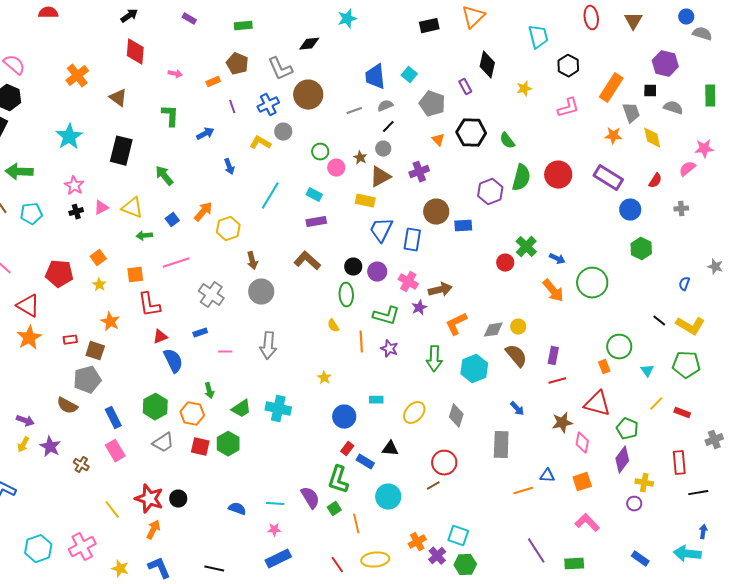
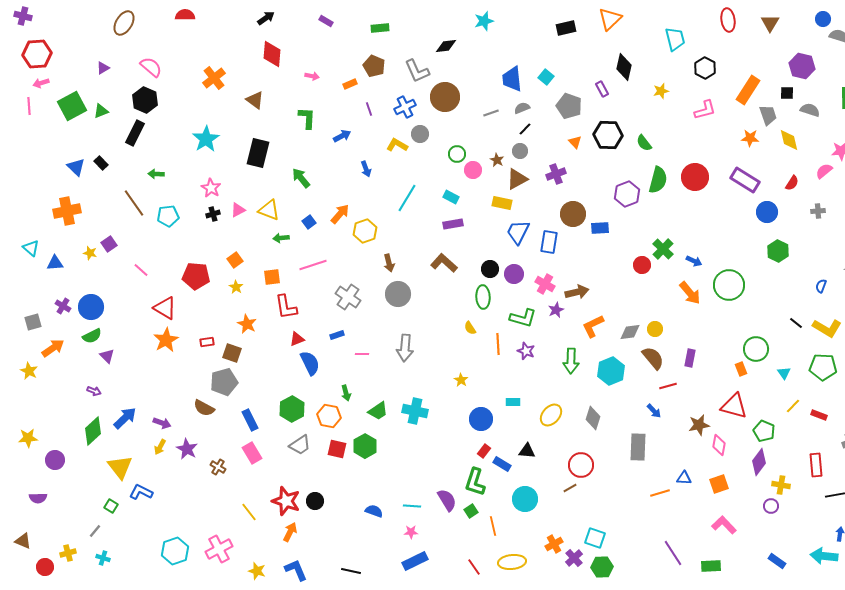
green arrow: (19, 172) -> (156, 174), size x0.6
red line: (557, 381) -> (668, 386), moved

